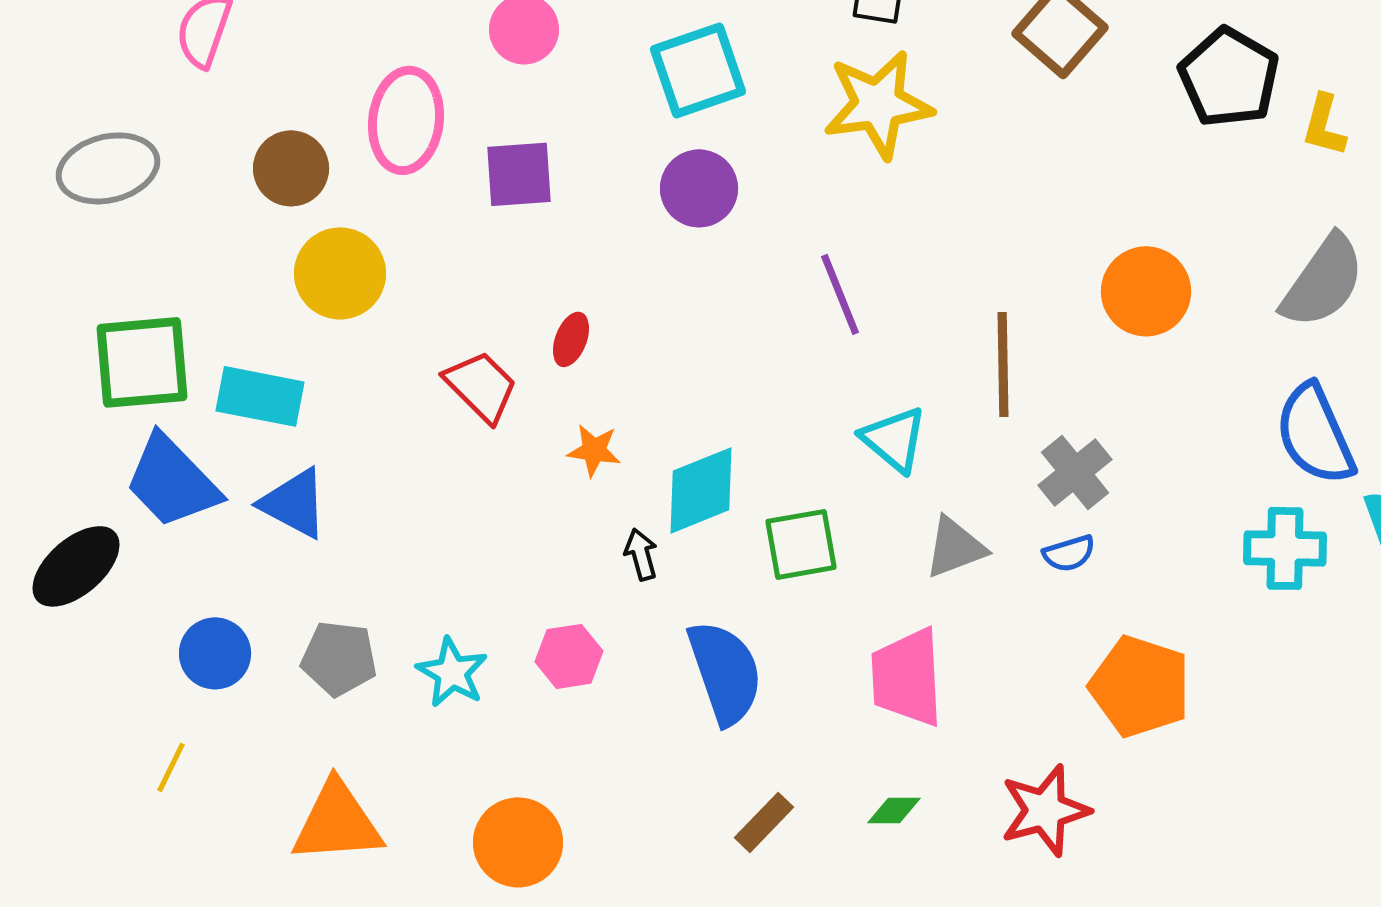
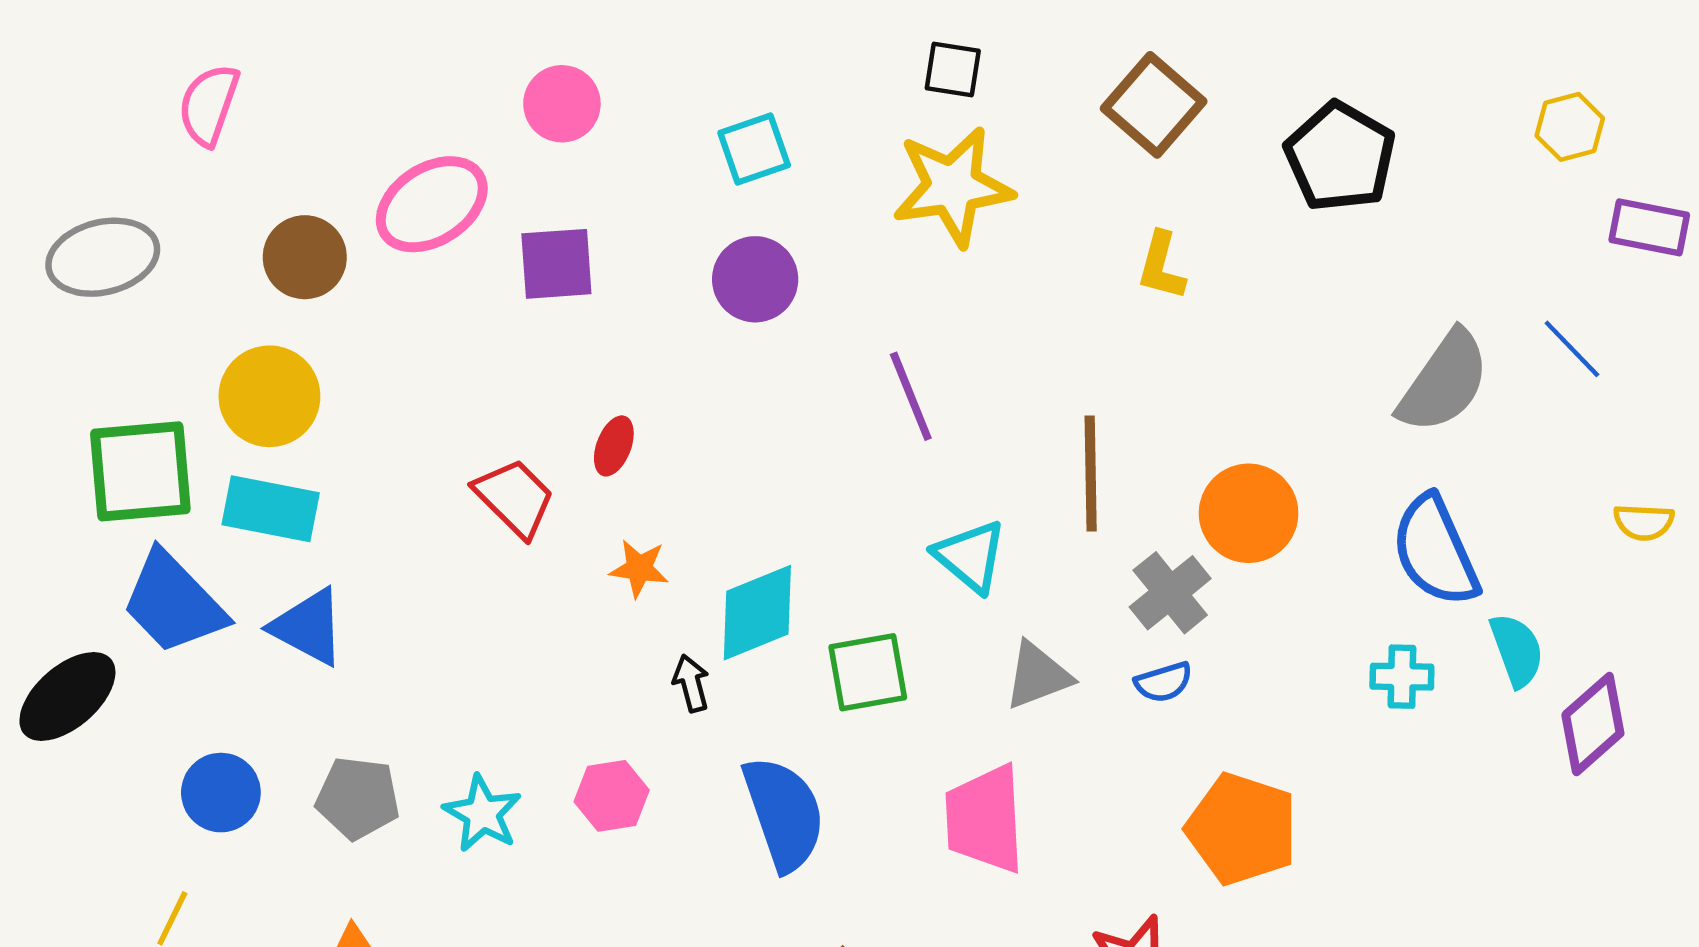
cyan square: (698, 70) -> (754, 149), size x0.7
pink ellipse: (406, 120) -> (432, 204), turned 50
yellow L-shape: (1324, 125) -> (1161, 266), moved
yellow circle: (340, 273) -> (269, 396), moved
orange circle: (1146, 291) -> (1249, 513), moved
cyan cross: (1285, 548) -> (1402, 677), size x0.7

